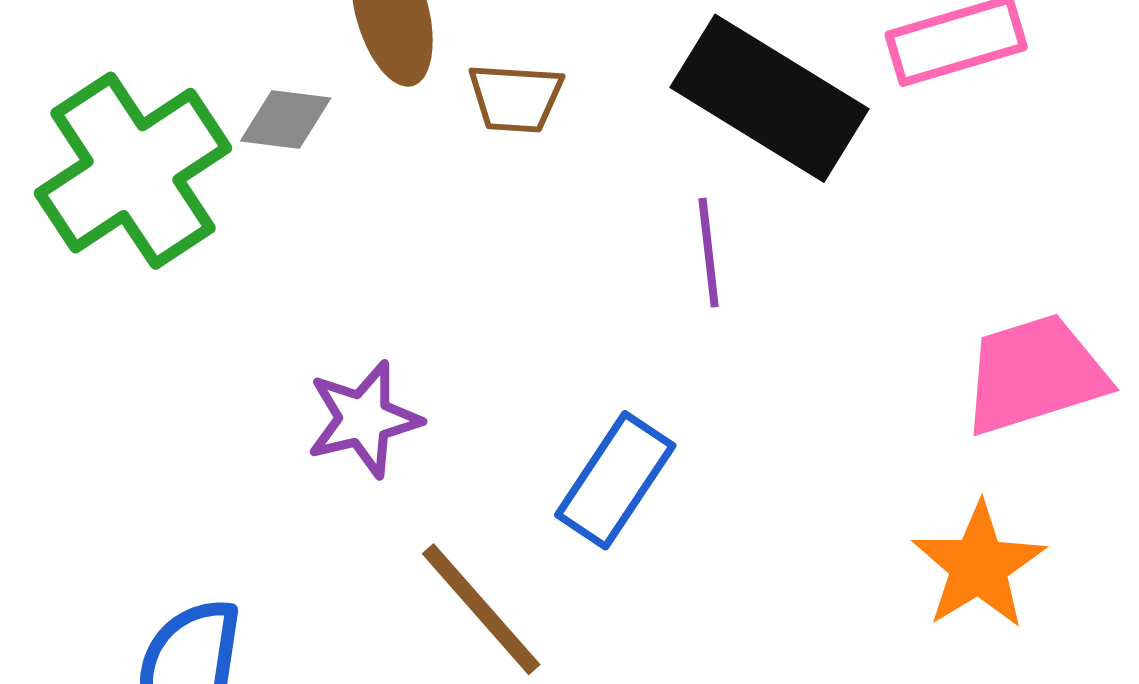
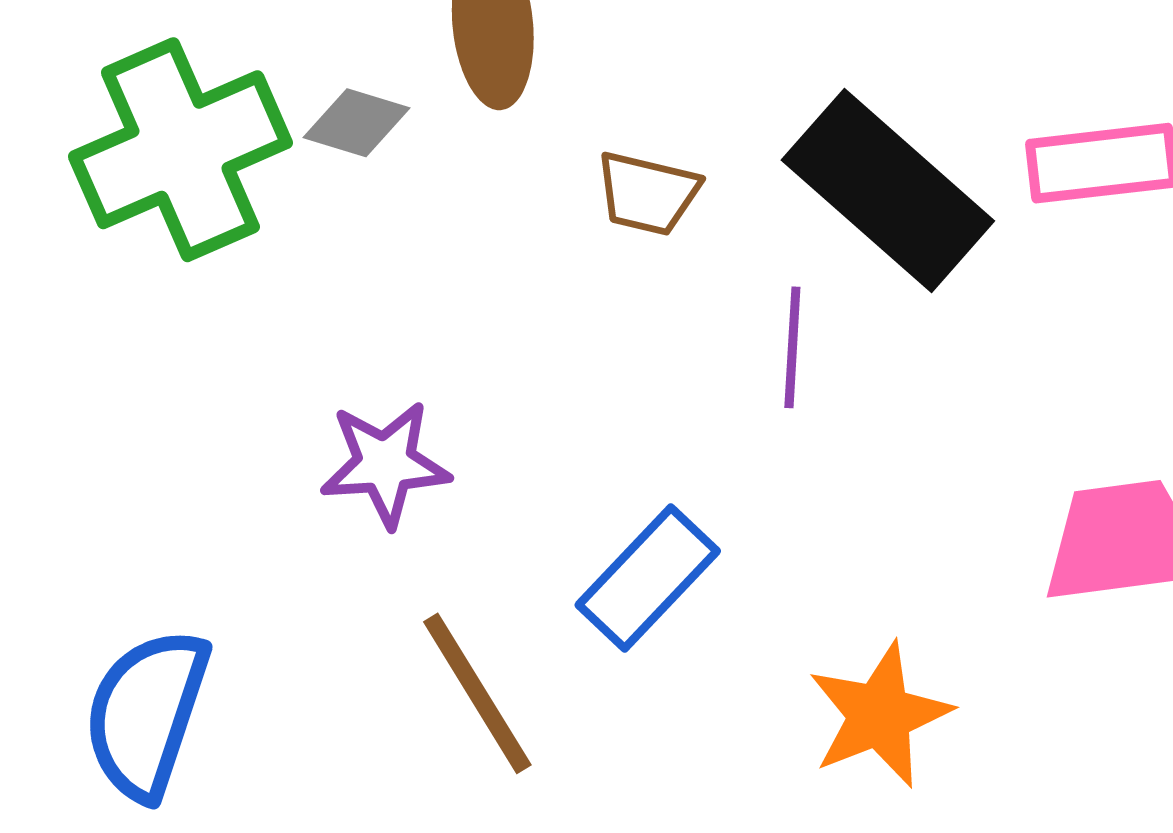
brown trapezoid: (516, 98) -> (648, 193), moved
orange star: (979, 566) -> (880, 715), moved

